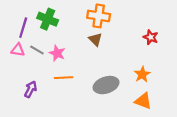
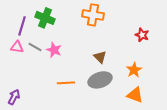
brown triangle: (95, 39) -> (100, 57), moved
orange line: (64, 78) -> (66, 83), moved
purple arrow: (31, 89) -> (14, 97), moved

